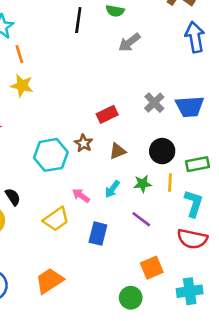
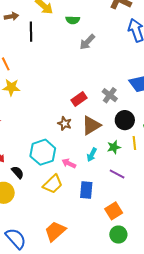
black line: (78, 20) -> (31, 32), moved
gray cross: (154, 103) -> (110, 95), moved
brown triangle: (118, 151) -> (91, 125), size x1.5
cyan hexagon: (51, 155) -> (43, 152), moved
orange square: (152, 268) -> (114, 211), moved

